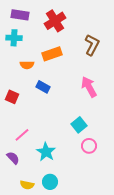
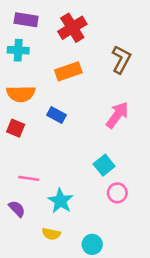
orange semicircle: (27, 65) -> (21, 94), moved, size x1.5
pink arrow: (89, 87) -> (117, 115), turned 65
pink line: (22, 135) -> (29, 178), turned 49
cyan circle: (50, 182) -> (92, 244), moved
yellow semicircle: (27, 185) -> (51, 234), moved

